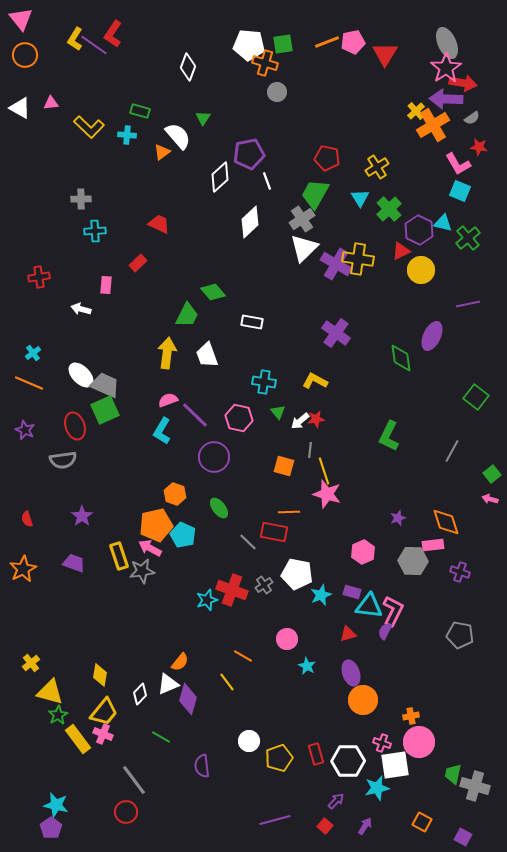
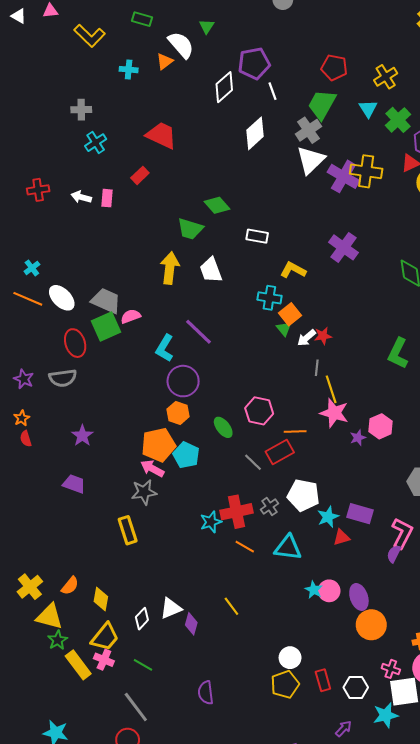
white triangle: (20, 108) -> (19, 16), size x0.7
cyan cross: (127, 135) -> (129, 70), moved
red trapezoid: (159, 224) -> (161, 135), size x1.4
cyan cross: (95, 231) -> (96, 143), turned -30
white arrow: (81, 309) -> (81, 197), moved
green trapezoid: (187, 315) -> (190, 229), turned 80
white ellipse: (81, 375) -> (62, 298), moved
yellow L-shape: (315, 381) -> (293, 270), moved
pink semicircle: (168, 400) -> (131, 316), moved
pink hexagon: (239, 418) -> (259, 411), moved
purple star: (25, 430) -> (24, 379), moved
purple circle: (214, 457) -> (183, 381), moved
orange square: (284, 466) -> (290, 314), moved, turned 35
purple star: (398, 518) -> (358, 438), moved
red rectangle: (274, 532) -> (280, 452), turned -40
pink hexagon: (363, 552) -> (380, 426), moved
yellow rectangle: (119, 556) -> (128, 530), moved
orange star: (23, 569) -> (22, 418), moved, size x0.6
red cross: (232, 590) -> (237, 512), turned -32
purple rectangle: (352, 592) -> (360, 514), size x1.4
cyan triangle: (369, 606) -> (288, 548), moved
red triangle: (348, 634) -> (341, 537), moved
pink circle: (287, 639) -> (329, 591), moved
orange line: (243, 656) -> (245, 547), moved
orange semicircle: (180, 662) -> (70, 586), moved
yellow cross: (31, 663) -> (30, 587), size x1.4
purple diamond: (188, 699) -> (191, 624), size x0.7
green line: (161, 737) -> (143, 665), moved
white circle: (249, 741) -> (290, 658), moved
white hexagon: (348, 761) -> (356, 687), size x0.7

